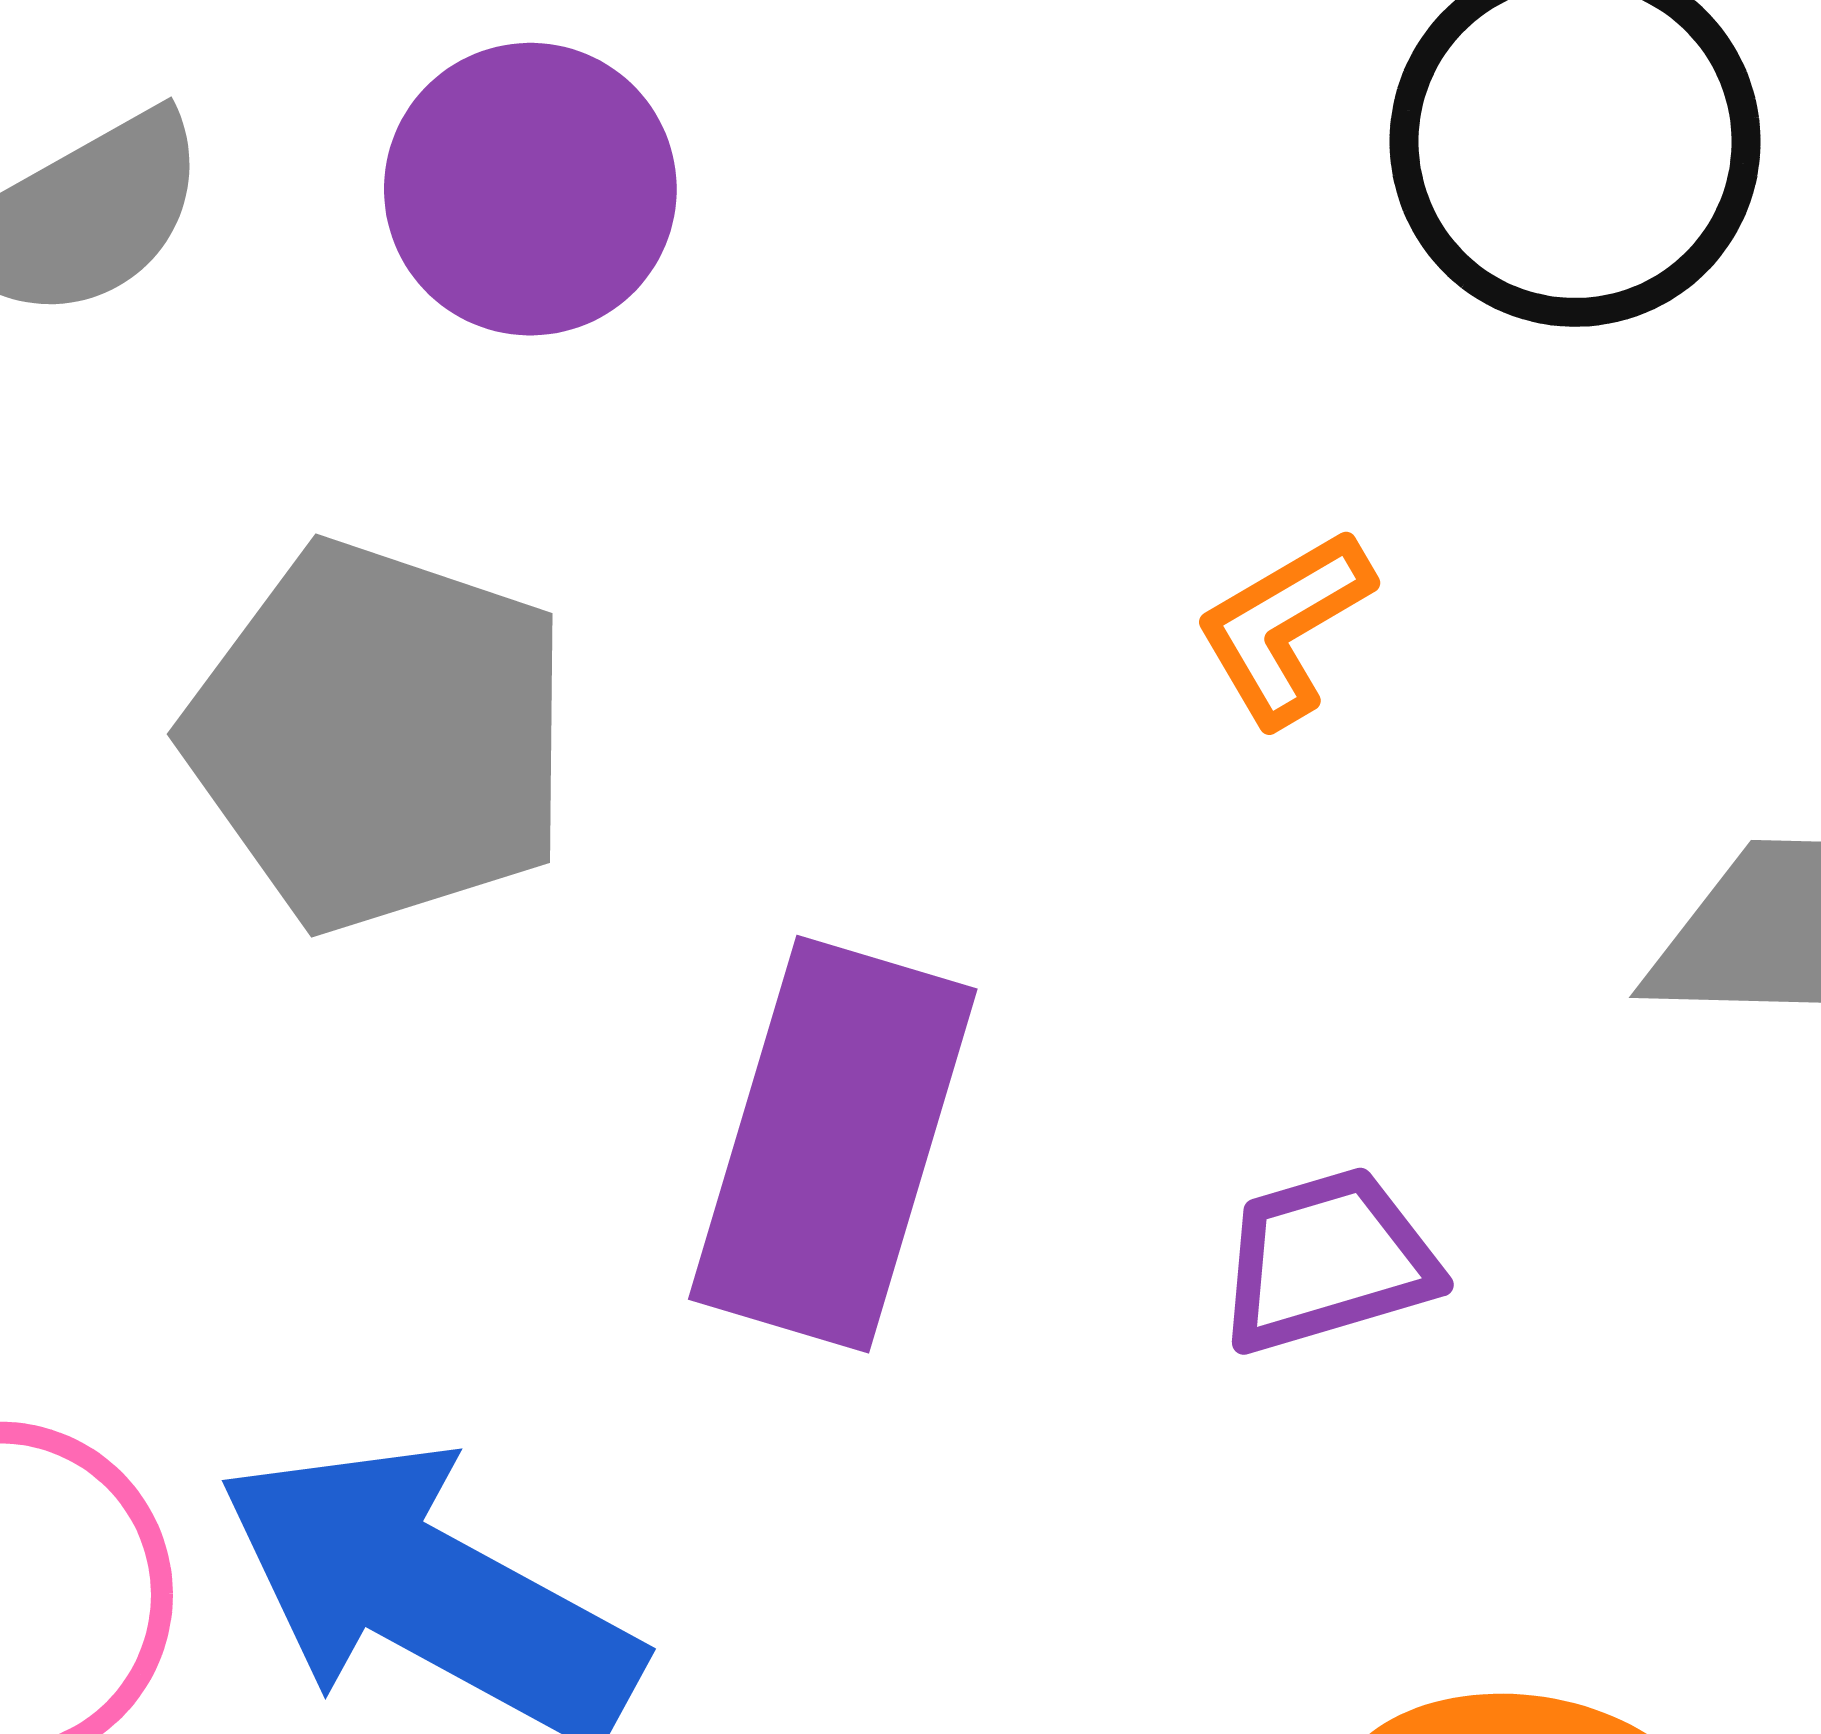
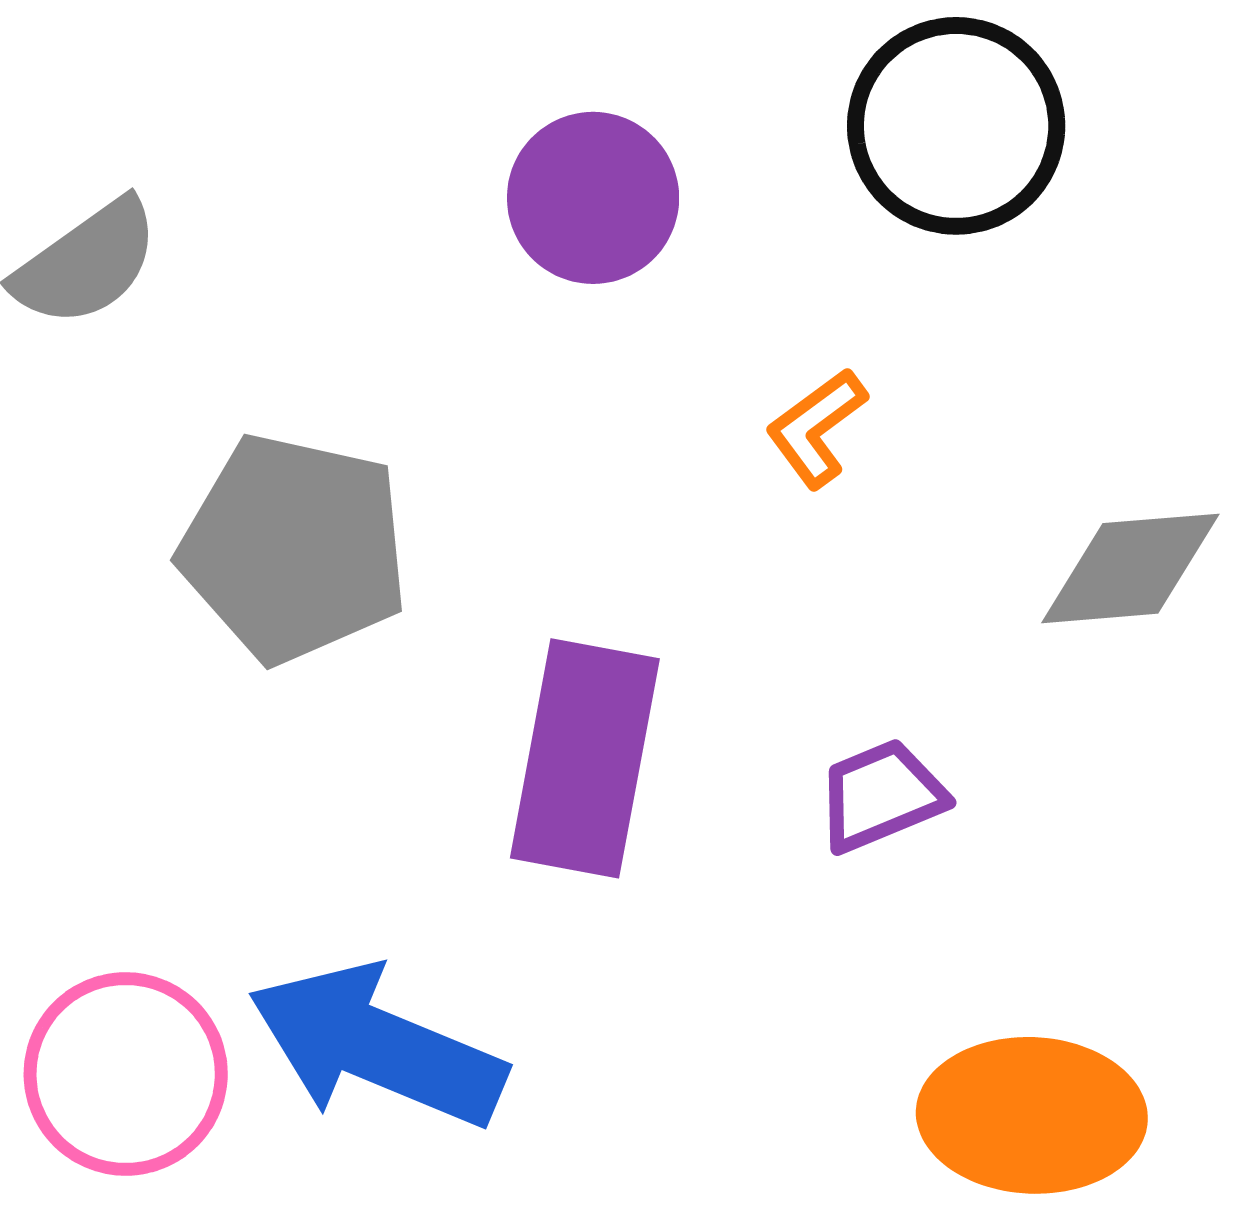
purple circle: (530, 189) -> (593, 198), moved

